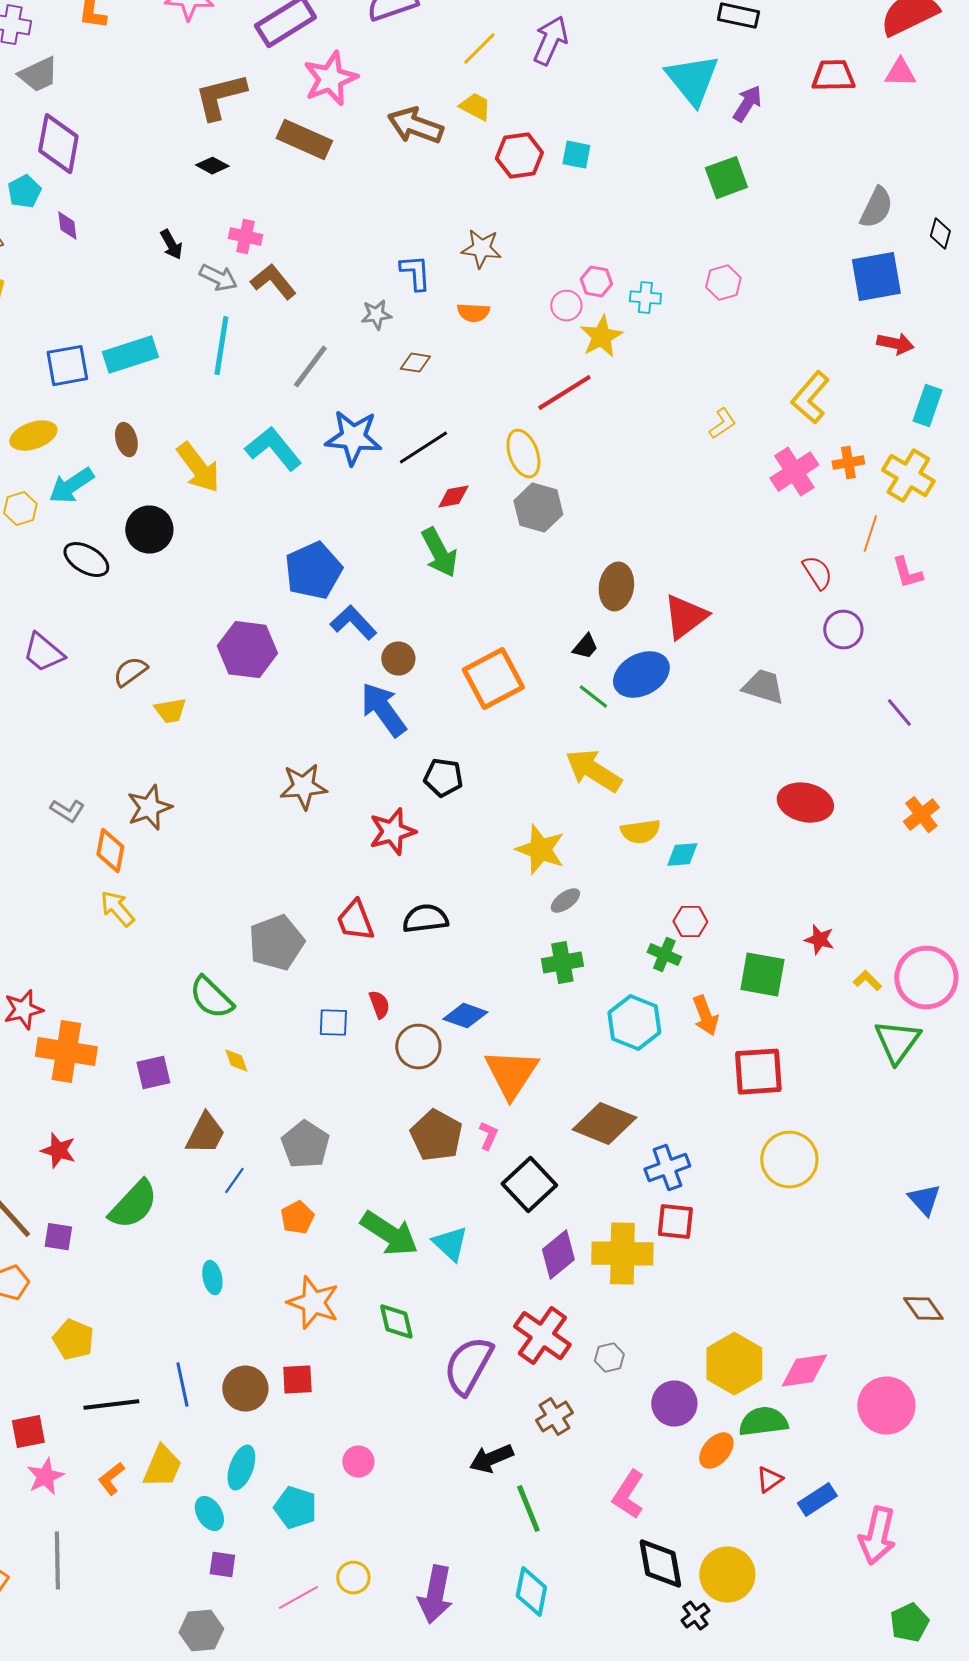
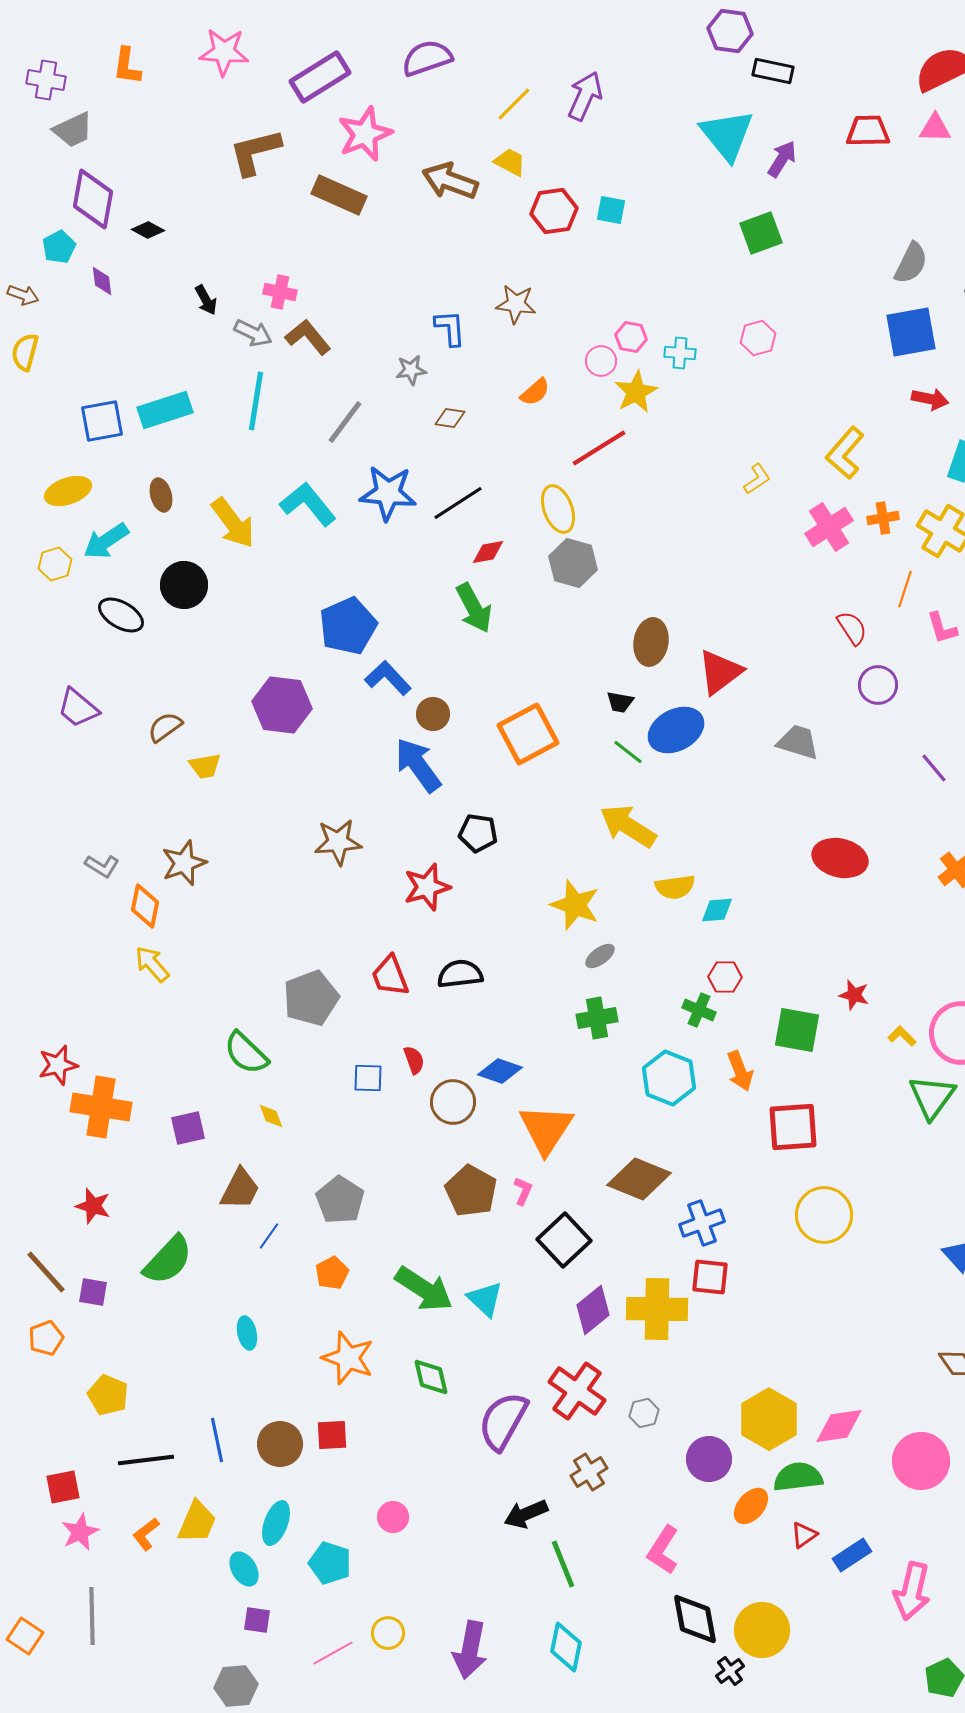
black diamond: (212, 166) -> (148, 230), moved
orange semicircle: (473, 313) -> (535, 392), moved, turned -44
black trapezoid: (585, 647) -> (620, 702), turned 60

